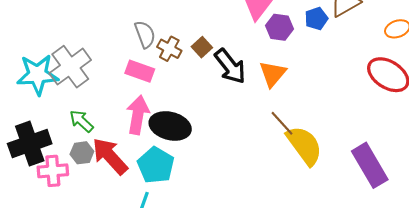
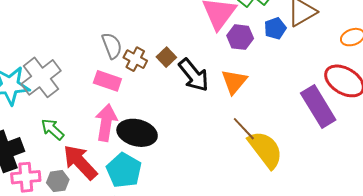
gray hexagon: (82, 153) -> (58, 181), moved
purple rectangle: (370, 165) -> (318, 106), moved

